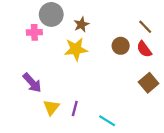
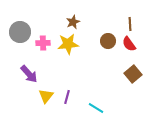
gray circle: (51, 14) -> (20, 32), moved
brown line: (145, 27) -> (130, 24), turned 40
pink cross: (34, 32) -> (43, 43), moved

